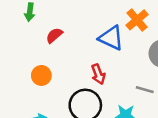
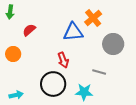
blue triangle: (111, 38) -> (73, 32), turned -30
orange circle: (41, 75) -> (13, 54), moved

